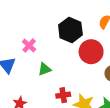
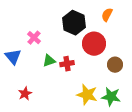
red cross: (63, 95) -> (67, 64), moved

